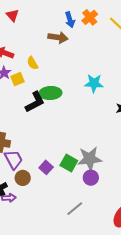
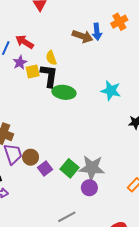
blue arrow: (70, 20) -> (97, 32), moved
black L-shape: (35, 102) -> (49, 76), moved, turned -65
brown circle: (23, 178) -> (31, 157), moved

